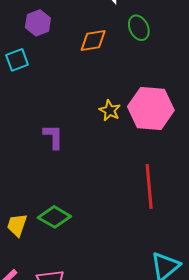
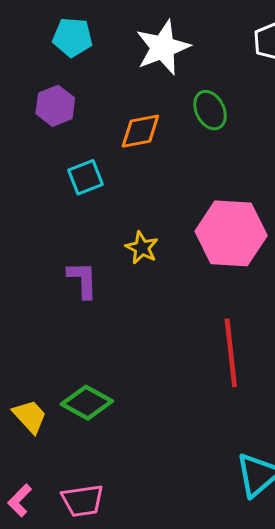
cyan square: (17, 60) -> (85, 177), moved
yellow star: (110, 110) -> (142, 248), moved
yellow trapezoid: (17, 225) -> (30, 416), turned 120

